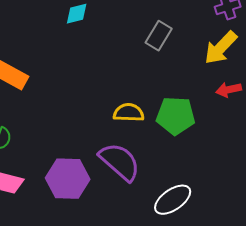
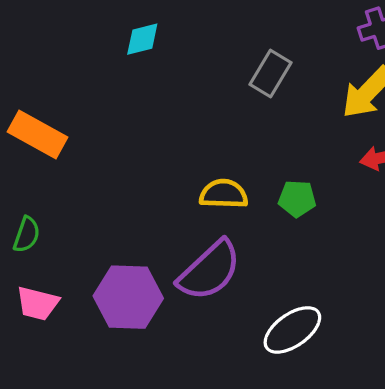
green pentagon: (176, 116) -> (297, 199), size x0.6
purple semicircle: (120, 162) -> (210, 271), turned 96

